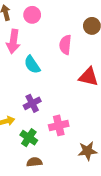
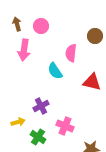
cyan semicircle: (32, 65) -> (55, 71), moved
pink cross: (59, 125) -> (65, 126), turned 36

